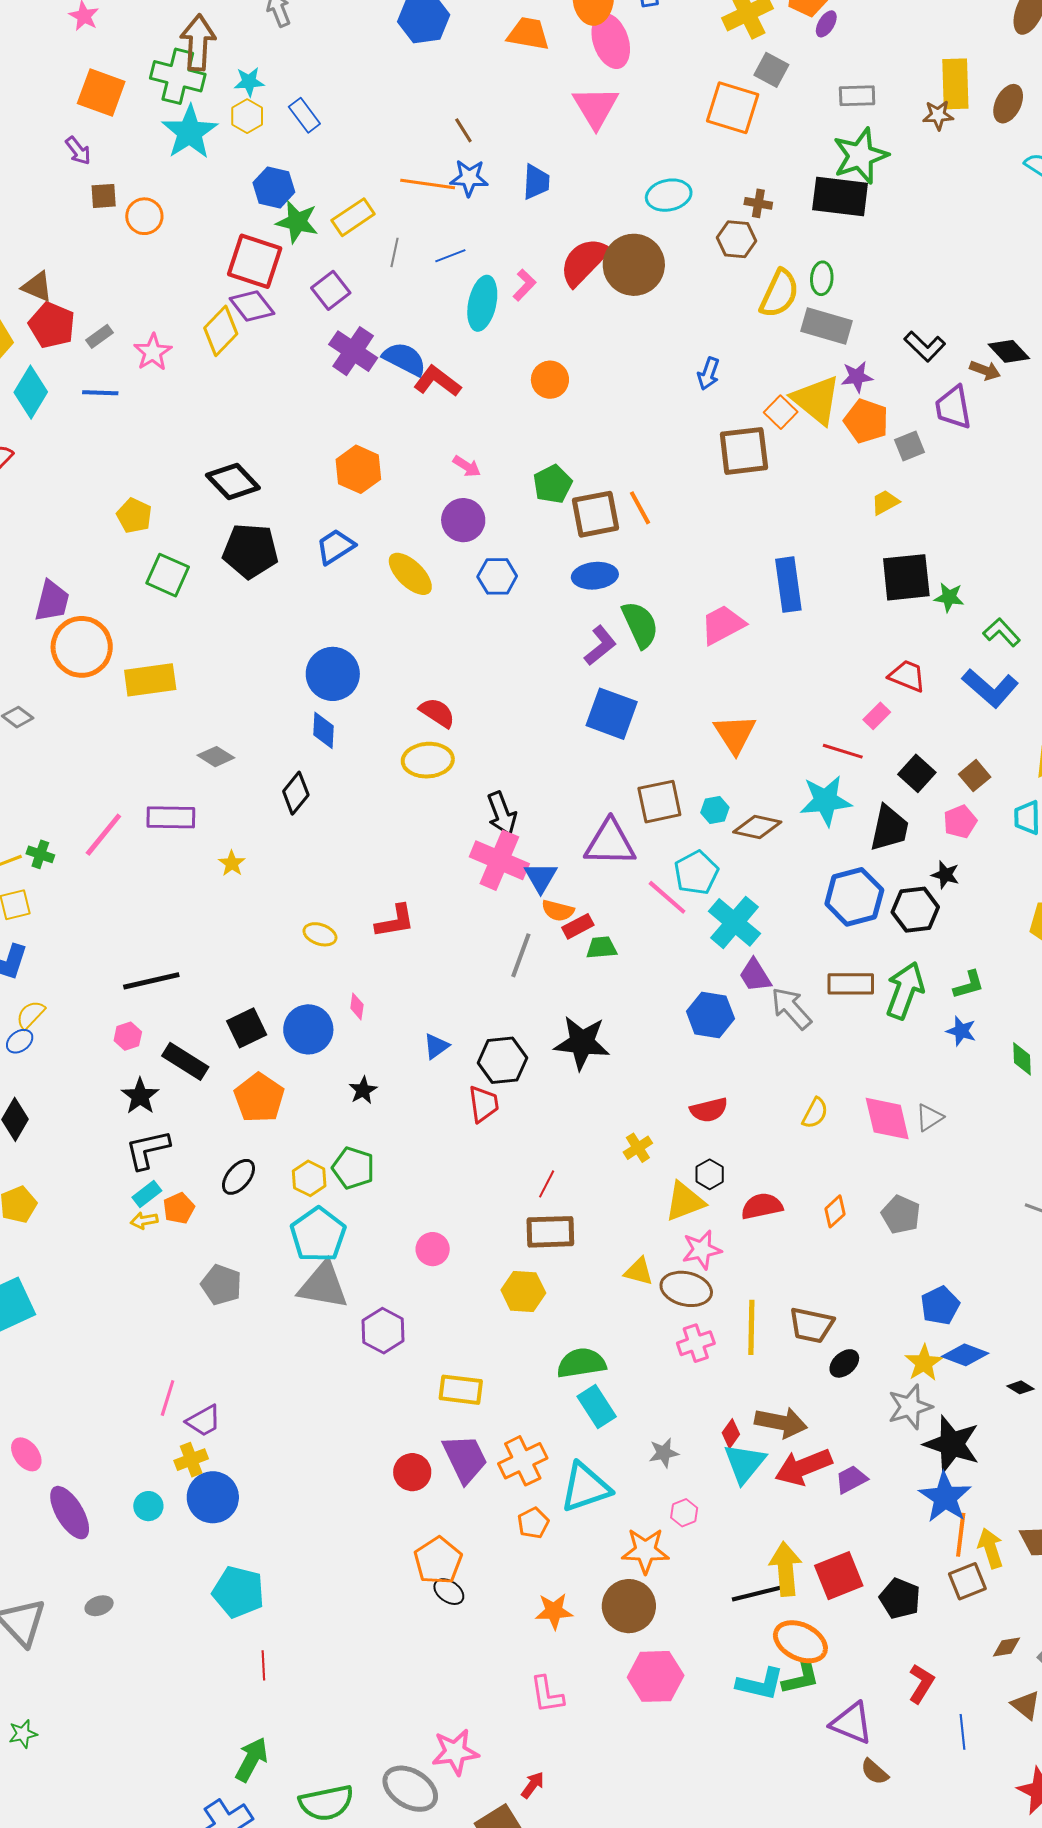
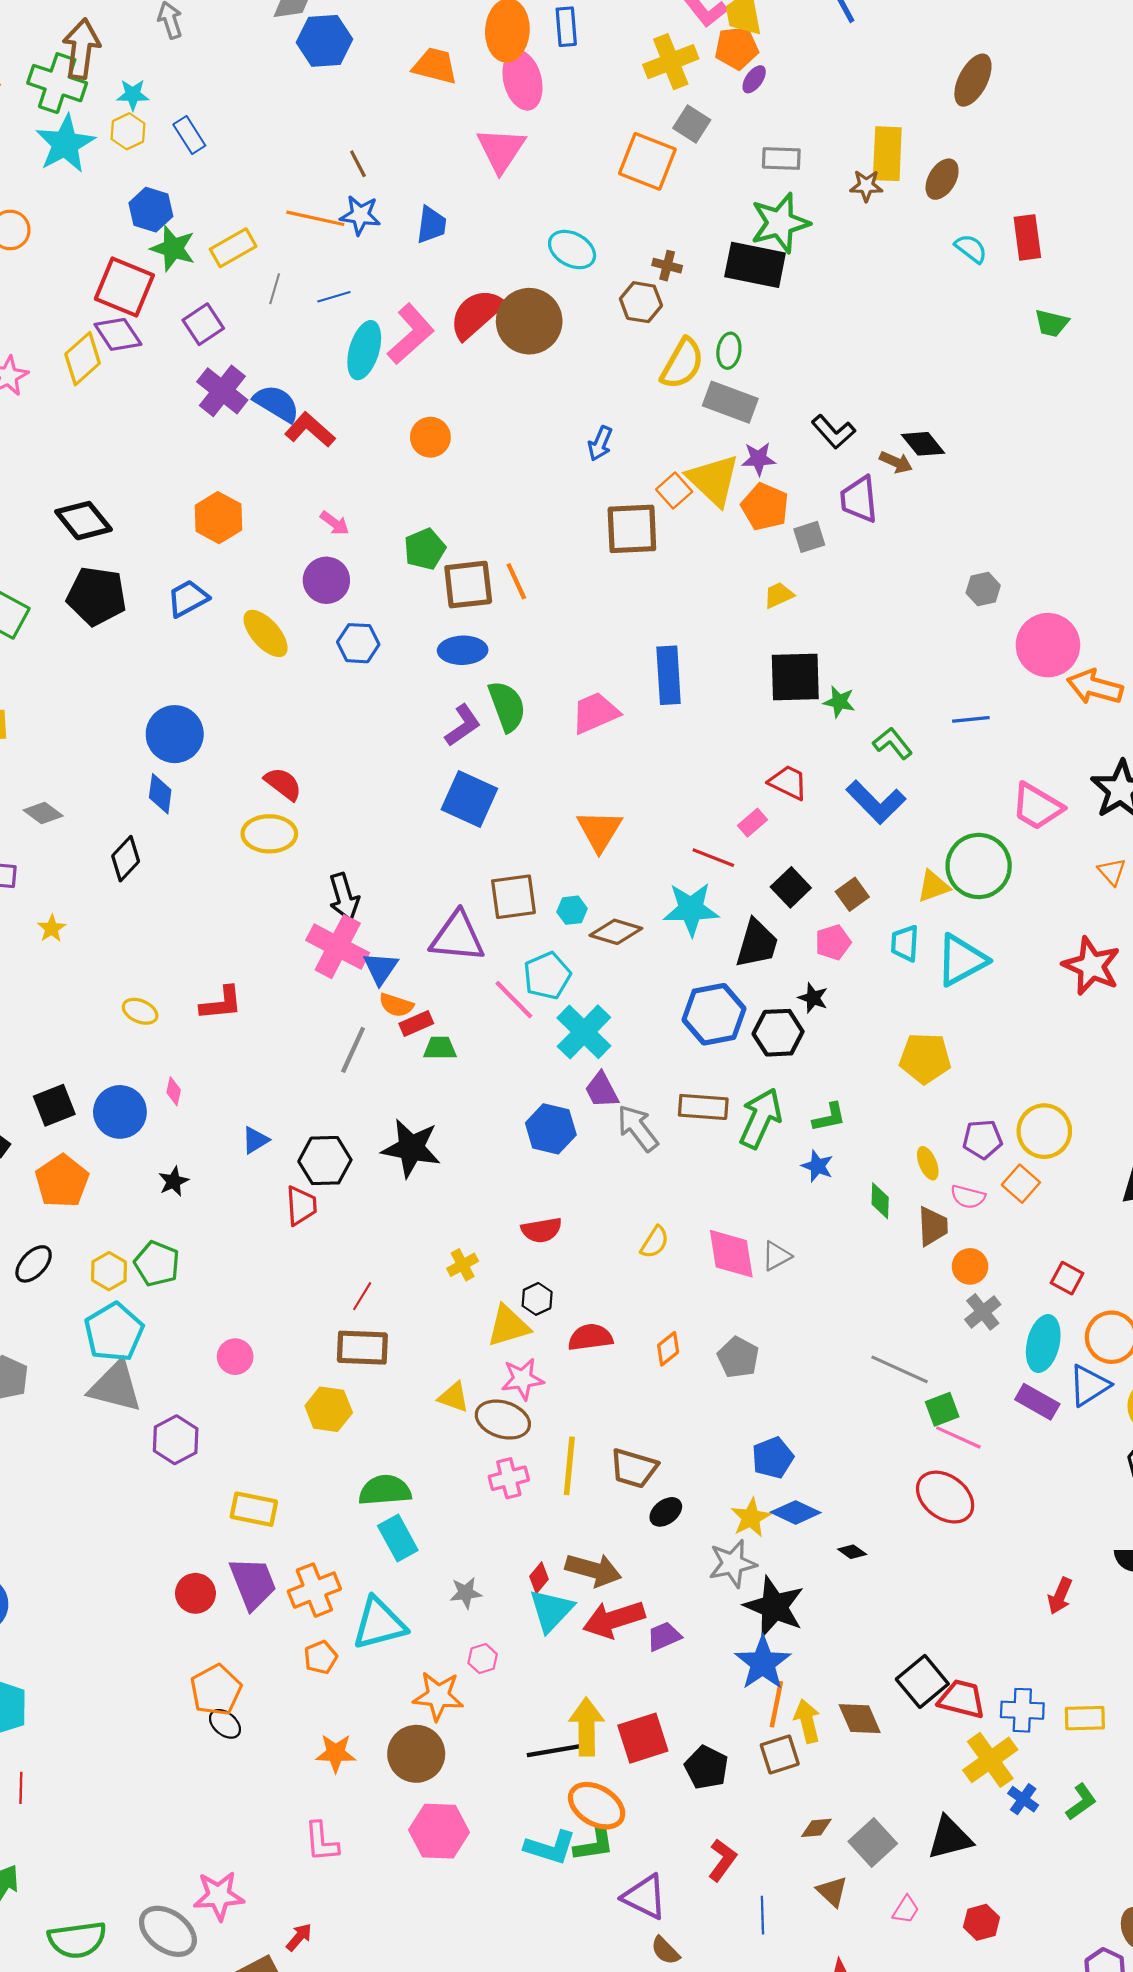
cyan ellipse: (669, 195) -> (572, 250), turned 36
pink L-shape: (524, 285) -> (411, 334), size x1.8

